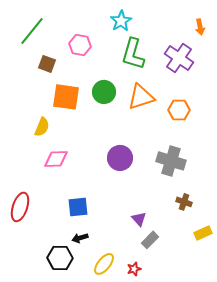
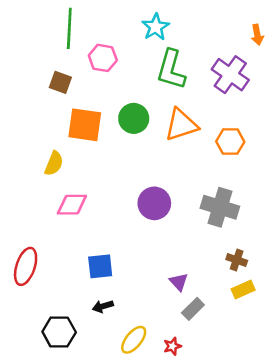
green line: (32, 31) -> (69, 28), moved, turned -36
yellow rectangle: (203, 233) -> (243, 290), moved
black hexagon: (60, 258) -> (59, 332), moved

